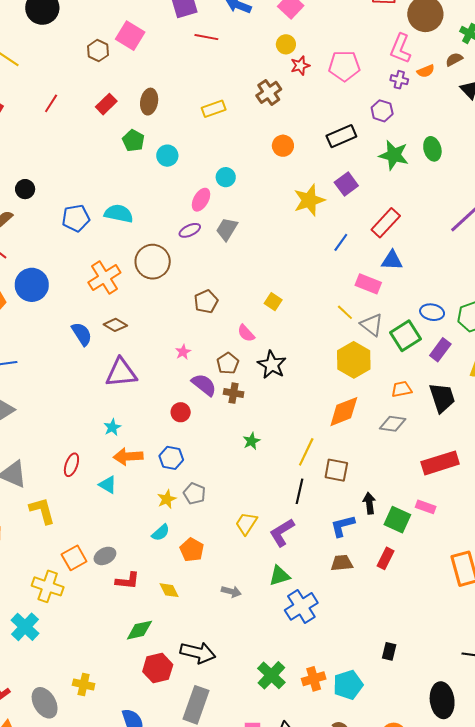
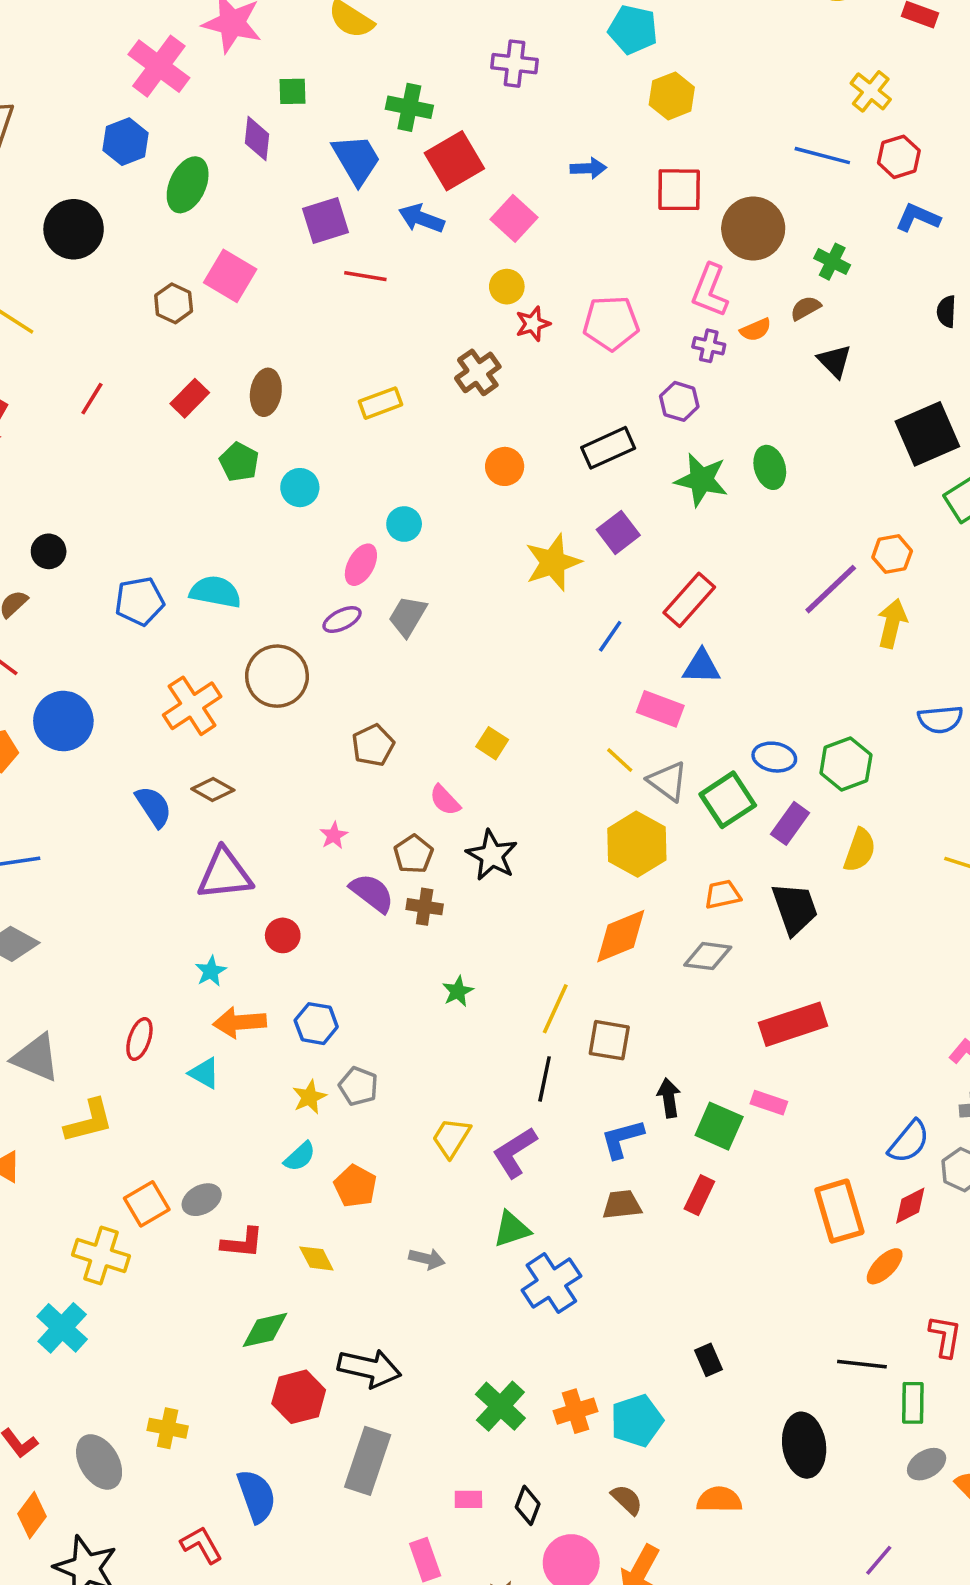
red circle: (181, 412) -> (283, 935), moved
yellow L-shape: (42, 511) -> (89, 1121), turned 92
black rectangle: (389, 651) -> (709, 1360), turned -36

